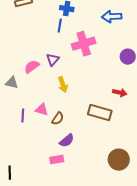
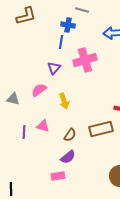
purple triangle: (53, 60) -> (54, 68), moved
pink semicircle: (32, 67) -> (39, 90), moved
brown rectangle: (100, 113) -> (101, 129), turned -30
brown semicircle: (58, 119) -> (70, 135), moved

